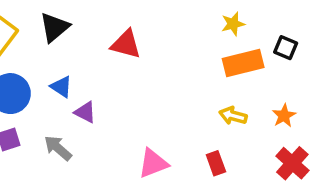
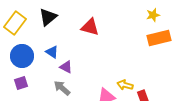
yellow arrow: (233, 116) -> (125, 85), moved
gray arrow: (58, 148) -> (62, 88), moved

